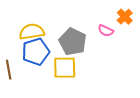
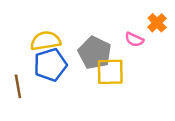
yellow square: (65, 68) -> (110, 72), moved

